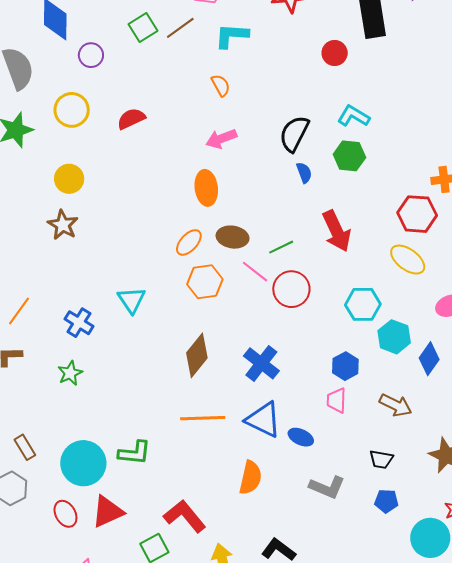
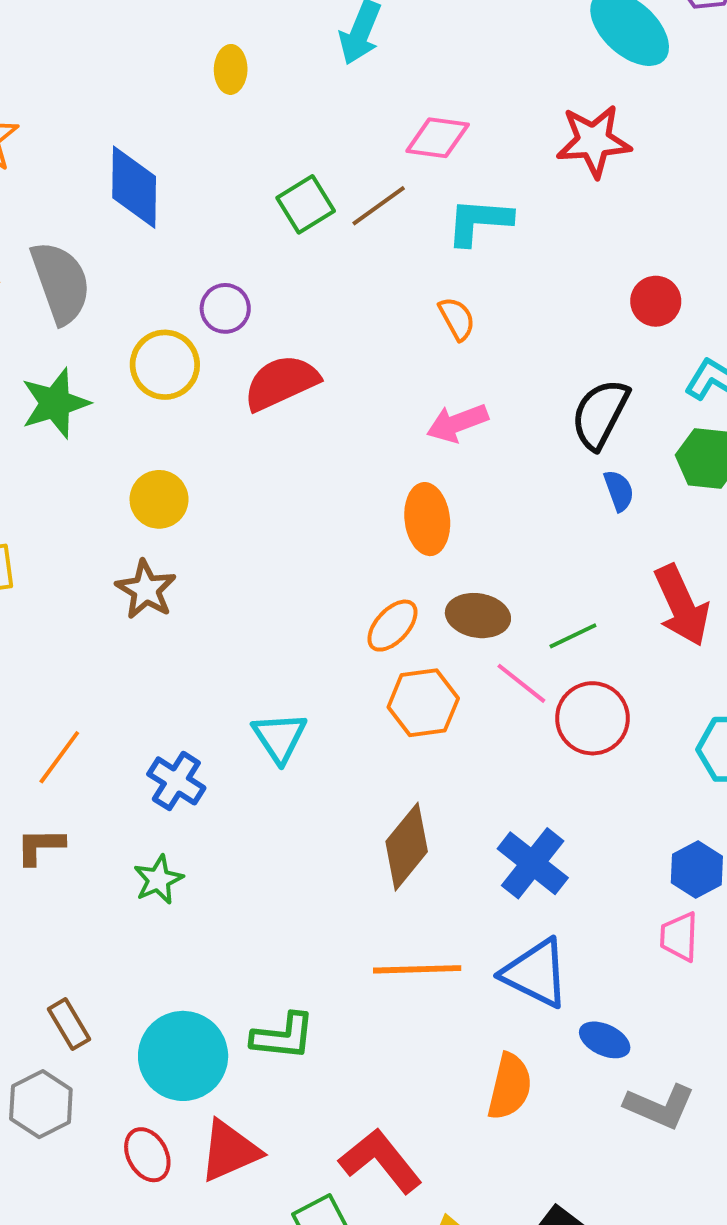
red circle: (335, 53) -> (656, 301), moved
purple circle: (91, 55) -> (225, 308), moved
red semicircle: (131, 119) -> (281, 383), size x1.4
blue ellipse: (301, 437) -> (605, 1040), moved

